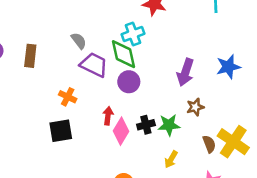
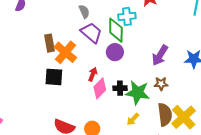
brown rectangle: (30, 56) -> (50, 43), moved, turned -30
orange cross: (68, 97) -> (65, 52), size x1.6
green star: (169, 125) -> (138, 93), size x1.4
brown semicircle: (209, 144) -> (165, 115), size x1.6

